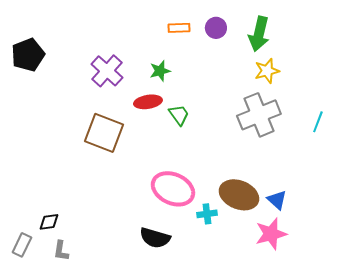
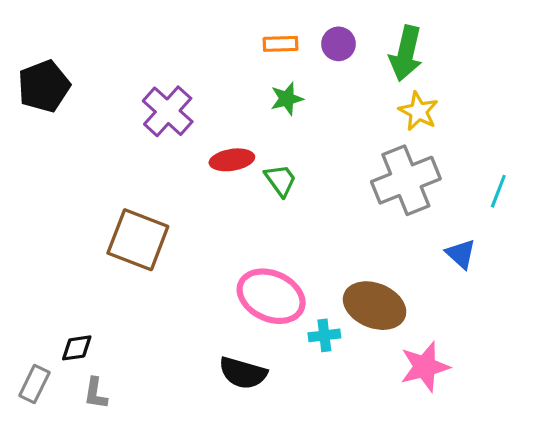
green star: (160, 71) -> (287, 99), moved
yellow star: (267, 71) -> (418, 111), turned -30
brown square: (104, 133) -> (138, 240), moved
blue triangle: (277, 200) -> (461, 254), moved

